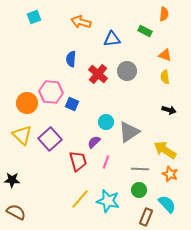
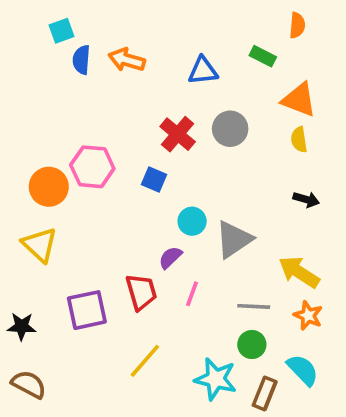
orange arrow: (81, 22) -> (127, 60), moved
orange triangle: (165, 55) -> (299, 100), size x1.5
blue semicircle: (71, 59) -> (81, 60), moved
blue square: (72, 104) -> (154, 179), moved
purple square: (50, 139) -> (87, 310), moved, turned 30
cyan star: (108, 201) -> (216, 379), moved

